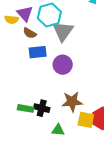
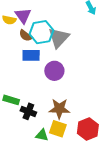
cyan hexagon: (49, 15) -> (41, 32), moved
green rectangle: (26, 108) -> (11, 100), moved
yellow square: (86, 120) -> (58, 129), moved

